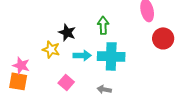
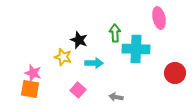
red circle: (163, 38) -> (175, 73), moved
cyan cross: (111, 56) -> (136, 49), moved

